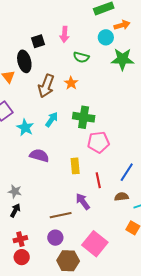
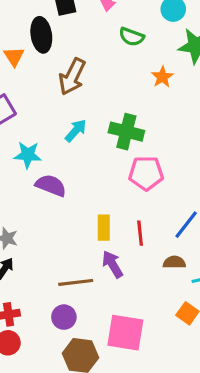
orange star: (71, 83) -> (162, 77), moved
cyan star: (25, 128) -> (28, 155), moved, turned -30
yellow rectangle: (75, 166) -> (104, 228), moved
pink square: (95, 244) -> (125, 333), turned -35

